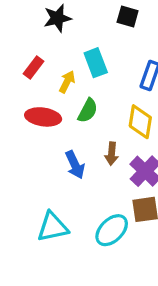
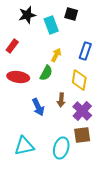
cyan rectangle: (96, 63) -> (51, 25), moved
yellow arrow: (67, 82) -> (56, 55), moved
cyan ellipse: (112, 230) -> (61, 148), turned -30

